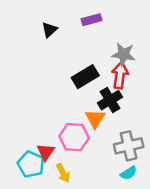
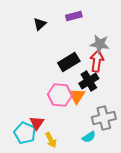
pink hexagon: (74, 137) -> (60, 95), moved
cyan semicircle: (129, 173) -> (89, 137), moved

